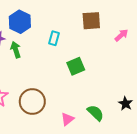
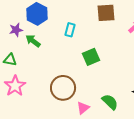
green arrow: (16, 50) -> (33, 41), turned -35
brown circle: (32, 101) -> (63, 88), moved

